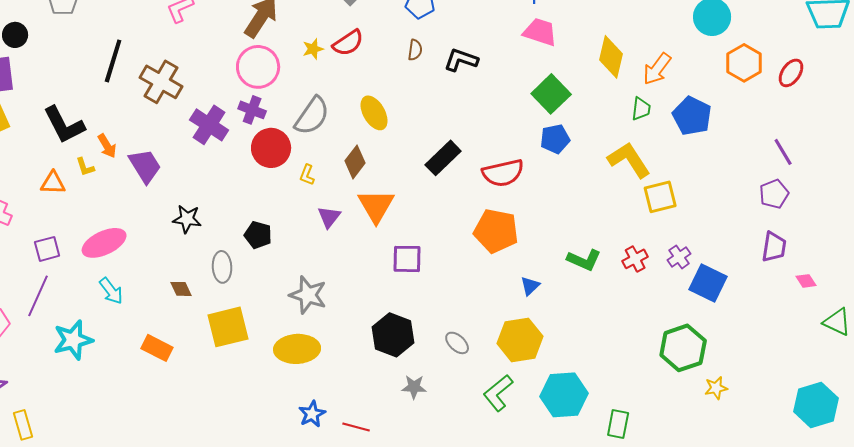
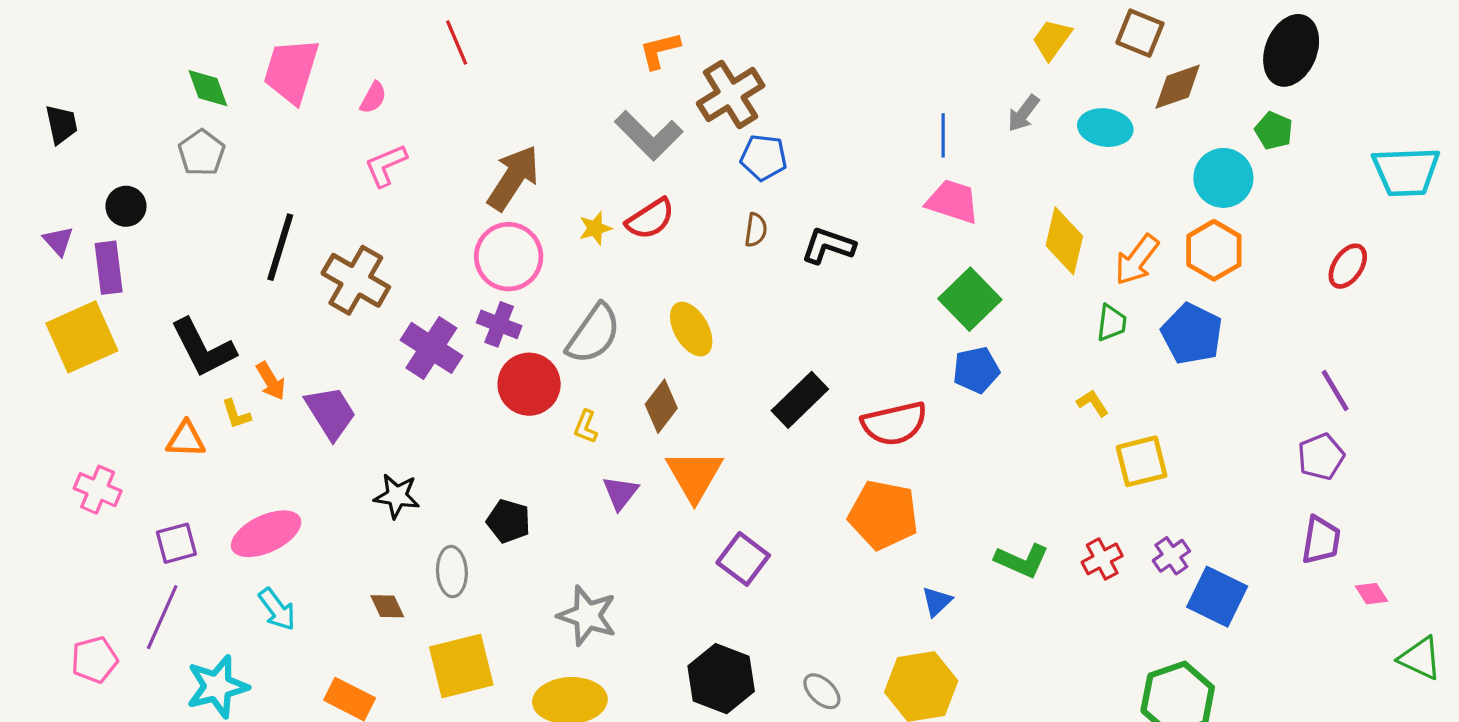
orange hexagon: (744, 63) -> (1214, 250), moved
yellow L-shape: (629, 160) -> (1093, 403), size x0.5
purple square: (407, 259) -> (743, 559), turned 36

